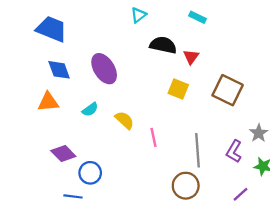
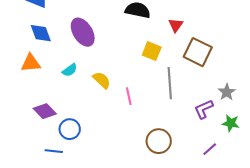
red triangle: (191, 57) -> (176, 25), moved
gray line: (197, 150) -> (170, 83), moved
purple L-shape: (234, 151) -> (204, 109), turned 35

